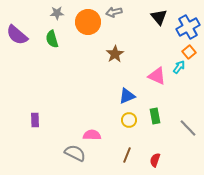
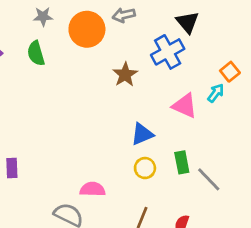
blue cross: (188, 27) -> (168, 52), moved
gray line: (188, 128) -> (209, 179), moved

